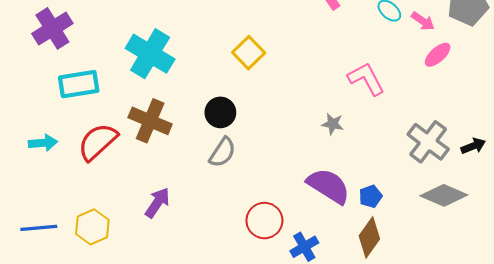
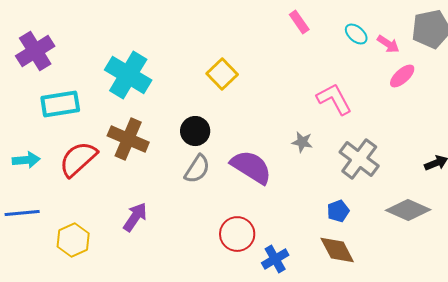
gray cross: (428, 142) -> (359, 159), moved
purple semicircle: (328, 186) -> (251, 167), moved
blue line: (39, 228) -> (22, 213), moved
brown diamond: (369, 237) -> (337, 250), turned -63

